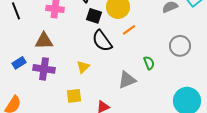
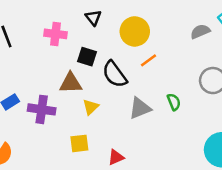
black square: (94, 16) -> (87, 57), moved
brown triangle: (44, 41) -> (71, 83), moved
gray triangle: (127, 80) -> (140, 108), moved

